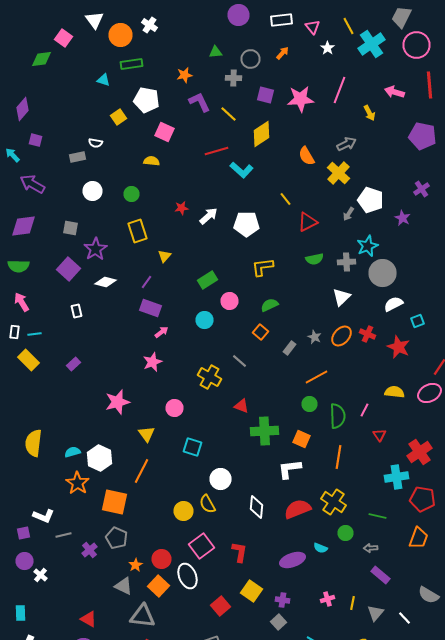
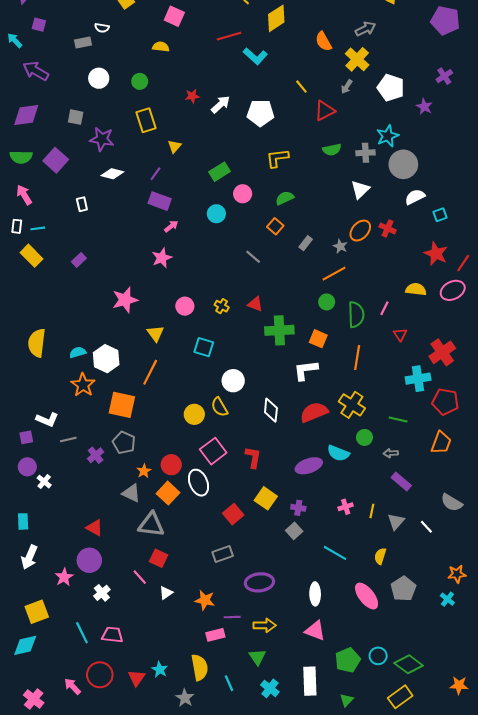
gray arrow: (348, 214) -> (347, 87), moved
purple star: (96, 249) -> (102, 139), turned -30
purple square: (68, 269) -> (56, 160), moved
gray star: (314, 337) -> (340, 246), moved
red star: (398, 347) -> (436, 254), moved
yellow cross: (210, 377) -> (222, 306), moved, size x0.6
cyan semicircle: (320, 548) -> (338, 453), size x1.5

